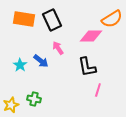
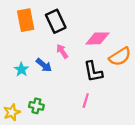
orange rectangle: (24, 19) -> (26, 20), turned 70
orange semicircle: (112, 19) -> (120, 57), moved
pink line: (98, 90) -> (86, 101), moved

